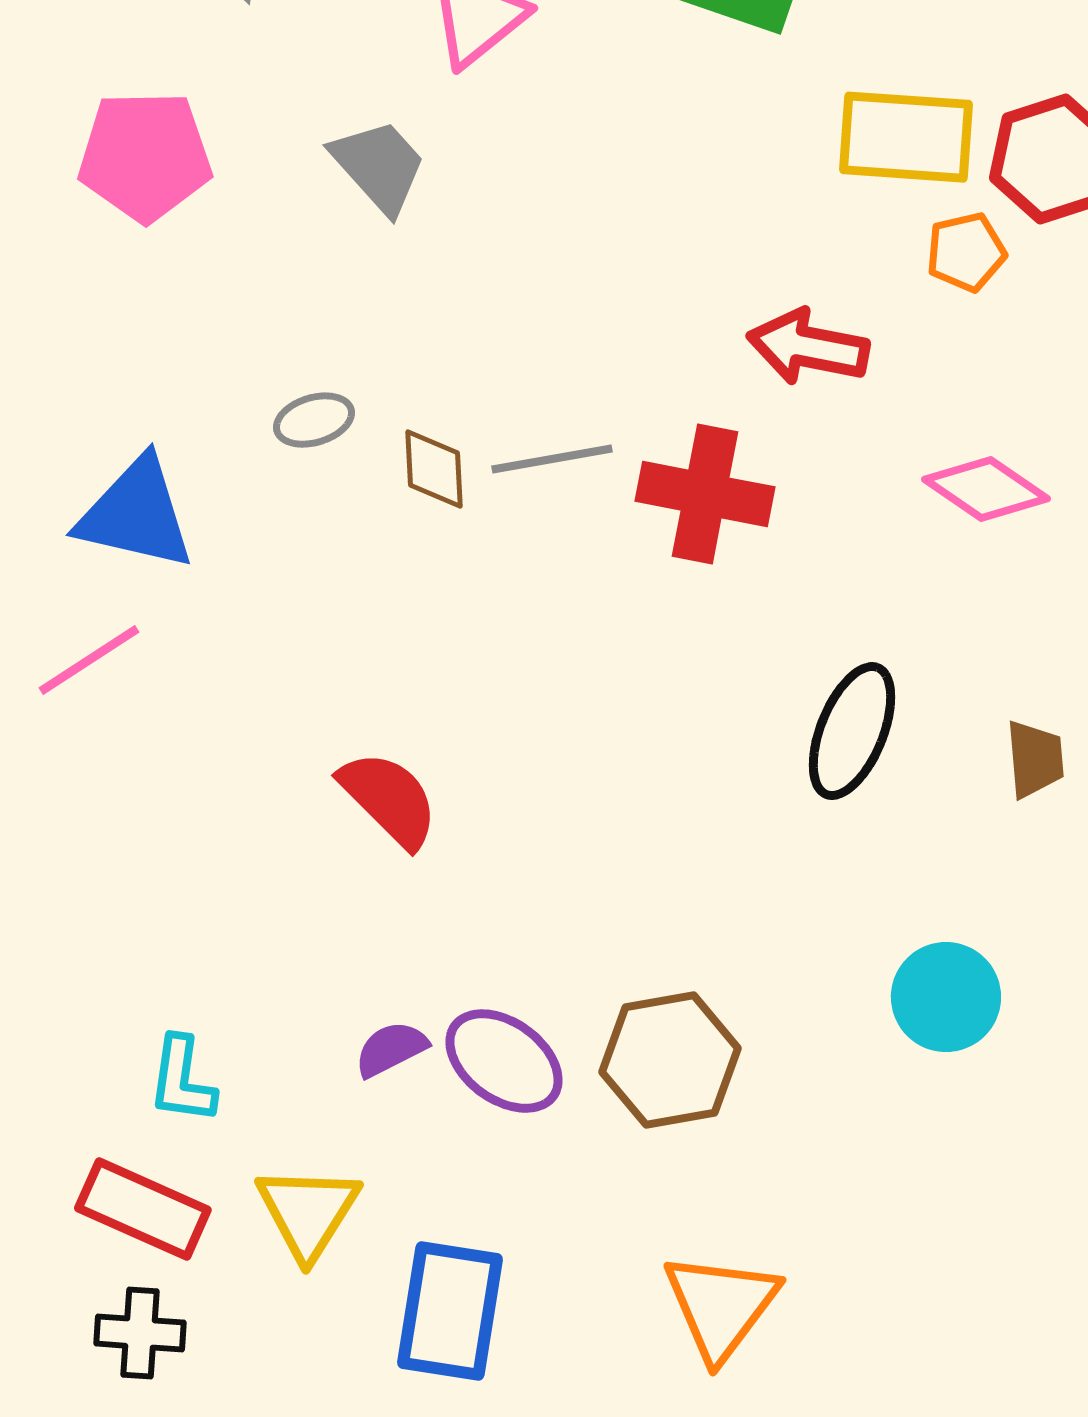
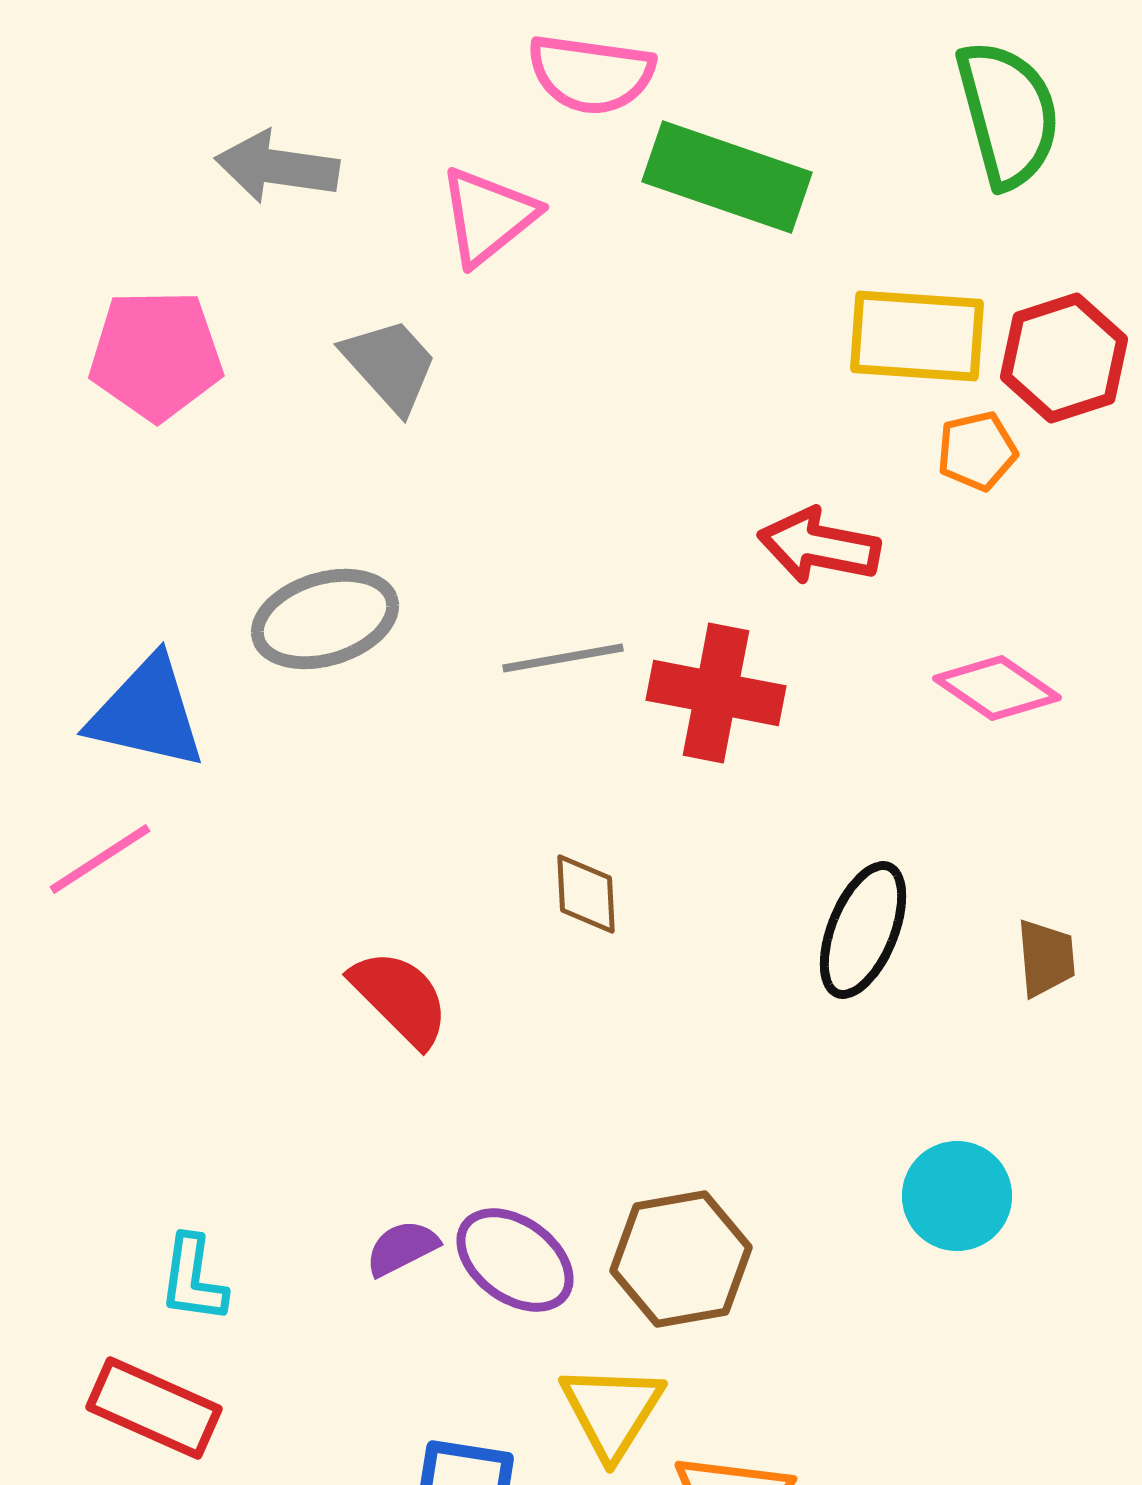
gray ellipse: (314, 420) -> (325, 619), size x1.8
brown diamond: (434, 469) -> (586, 894), moved
yellow triangle: (308, 1212) -> (612, 1411), moved

